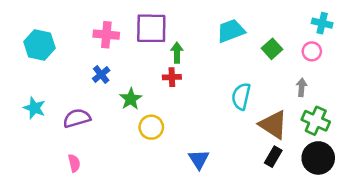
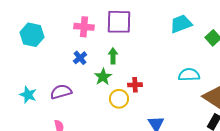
green arrow: (177, 53) -> (113, 56), moved
red cross: (172, 77) -> (135, 85), moved
cyan semicircle: (241, 96) -> (189, 75), turned 75
cyan star: (34, 108) -> (28, 95), moved

